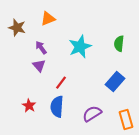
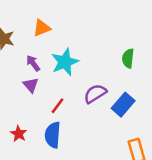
cyan star: (80, 47) -> (65, 62), moved
purple semicircle: (92, 114) -> (95, 94), moved

